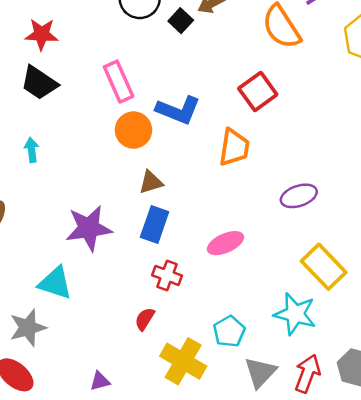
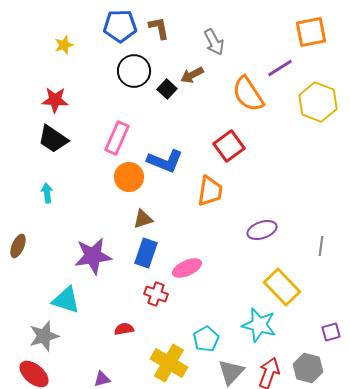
pink rectangle: (119, 82) -> (117, 138), turned 48
pink ellipse: (225, 243) -> (187, 268), moved
red semicircle: (145, 319) -> (124, 329), moved, turned 48

